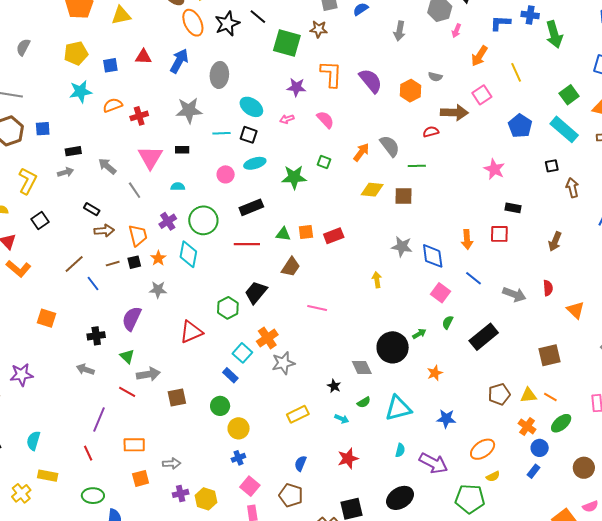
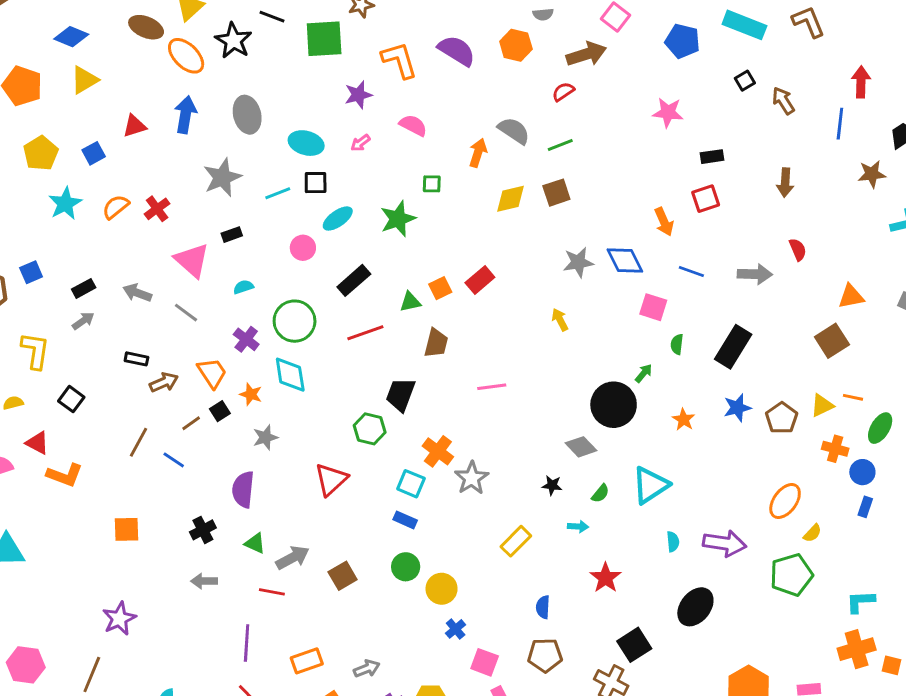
orange triangle: (576, 310) -> (851, 296), moved, turned -36
blue star: (446, 419) -> (737, 408), moved

